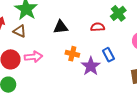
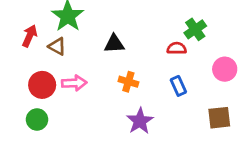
red semicircle: (98, 27) -> (177, 48), moved
purple star: (91, 66) -> (140, 121), moved

